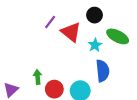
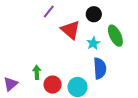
purple line: (50, 22) -> (49, 11), moved
green ellipse: (118, 36) -> (115, 36), turned 35

